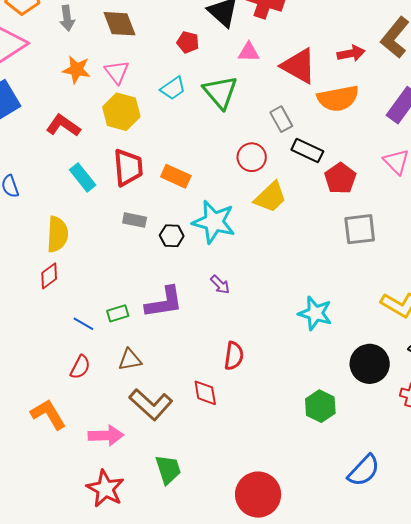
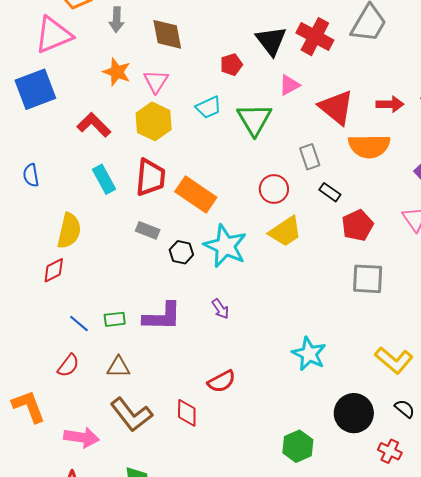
red pentagon: (188, 42) -> (231, 65), turned 30
pink triangle: (249, 52) -> (289, 85), turned -40
black rectangle: (307, 151) -> (330, 192), size x0.7
orange rectangle: (176, 176) -> (196, 194), size x1.4
red semicircle: (234, 356) -> (221, 381), turned 44

